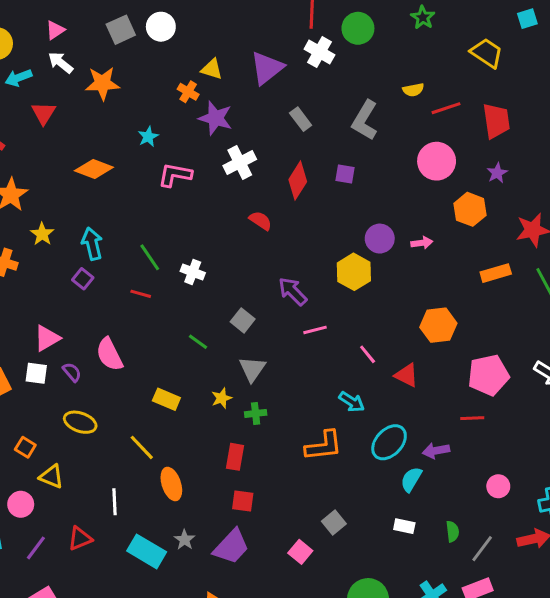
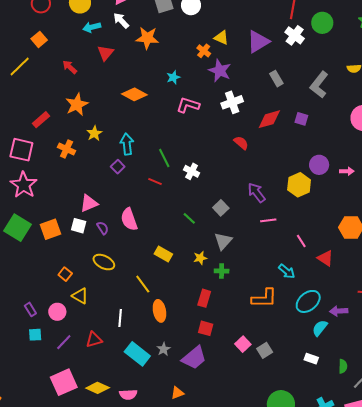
red diamond: (298, 181) -> (269, 119), turned 35
pink square: (300, 552) -> (243, 344), moved

